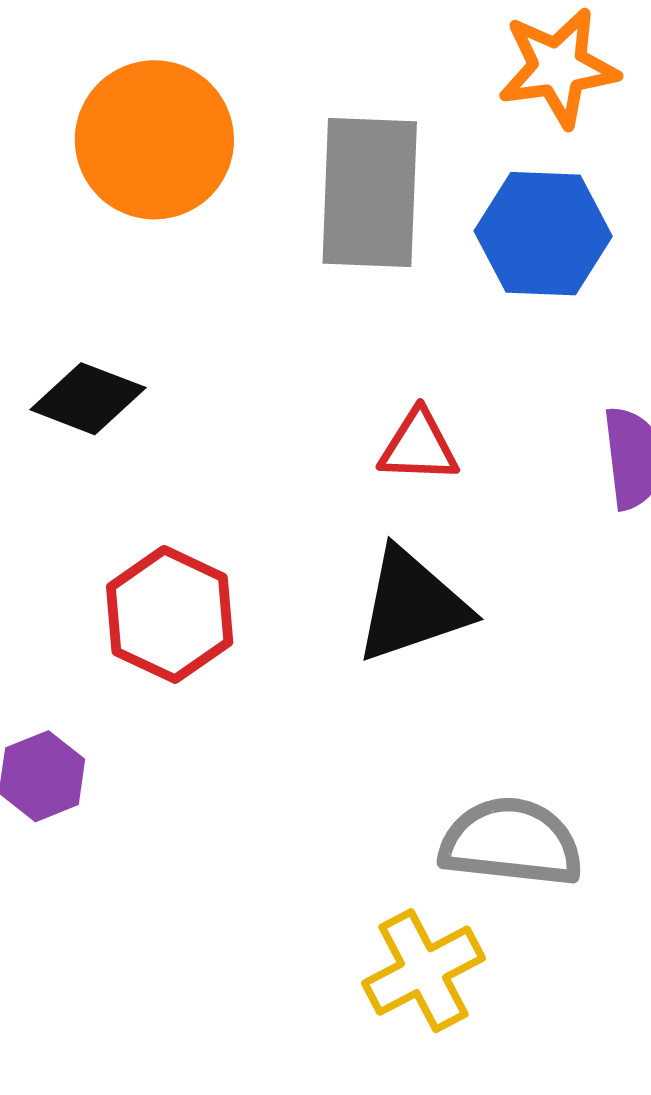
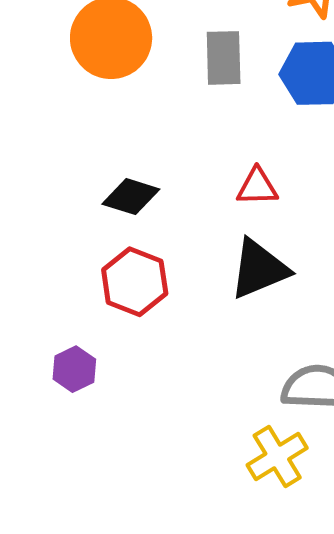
gray rectangle: (370, 193) -> (224, 58), size x0.7
black diamond: (88, 399) -> (131, 197), moved

